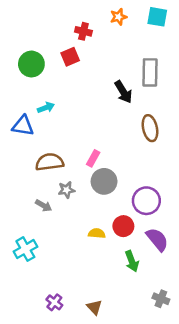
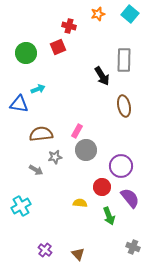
cyan square: (157, 17) -> (130, 14), turned 30
yellow semicircle: (97, 233) -> (80, 203), moved

